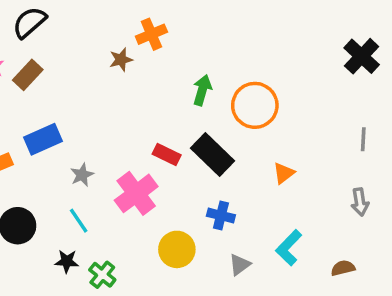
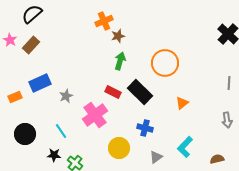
brown star: (121, 60) -> (118, 36), moved
green arrow: (202, 90) -> (120, 61), moved
gray star: (82, 175) -> (66, 96), moved

